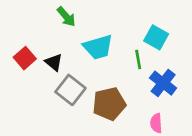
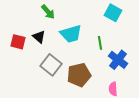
cyan square: (156, 37) -> (113, 13), moved
red square: (25, 58) -> (18, 42), turned -35
black triangle: (54, 62) -> (39, 37), moved

